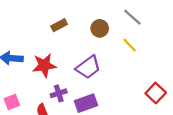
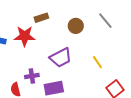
yellow line: (130, 45) -> (97, 62), moved
red star: (44, 65) -> (25, 36), moved

